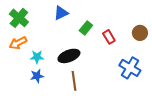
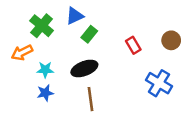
green cross: (19, 18) -> (42, 26), moved
green rectangle: (86, 28) -> (89, 34), moved

